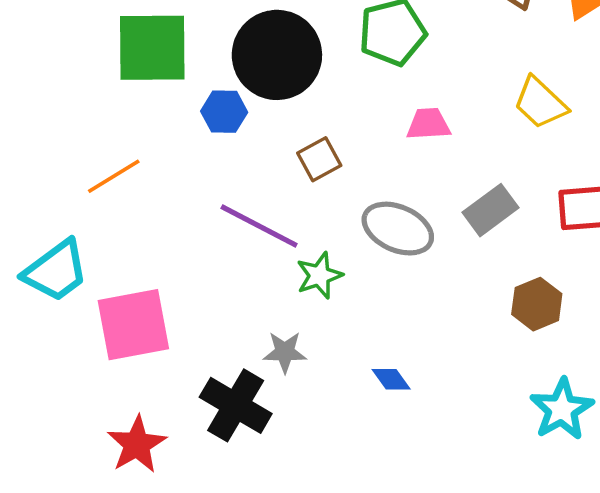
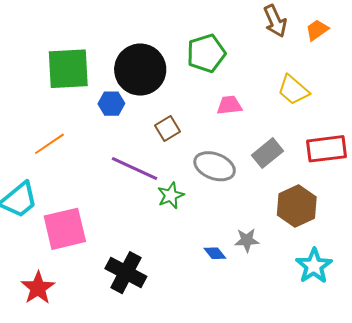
brown hexagon: (537, 304) -> (297, 206), size x1.4
gray star: (285, 352) -> (247, 240), moved
red star: (137, 444) -> (38, 288), moved

